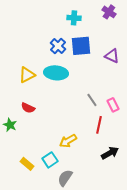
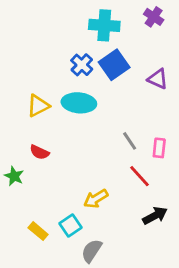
cyan cross: (74, 18) -> (104, 25), size x1.5
blue square: (81, 46) -> (114, 65), turned -30
pink rectangle: (113, 105) -> (159, 148), turned 32
red line: (99, 125) -> (139, 176), turned -54

